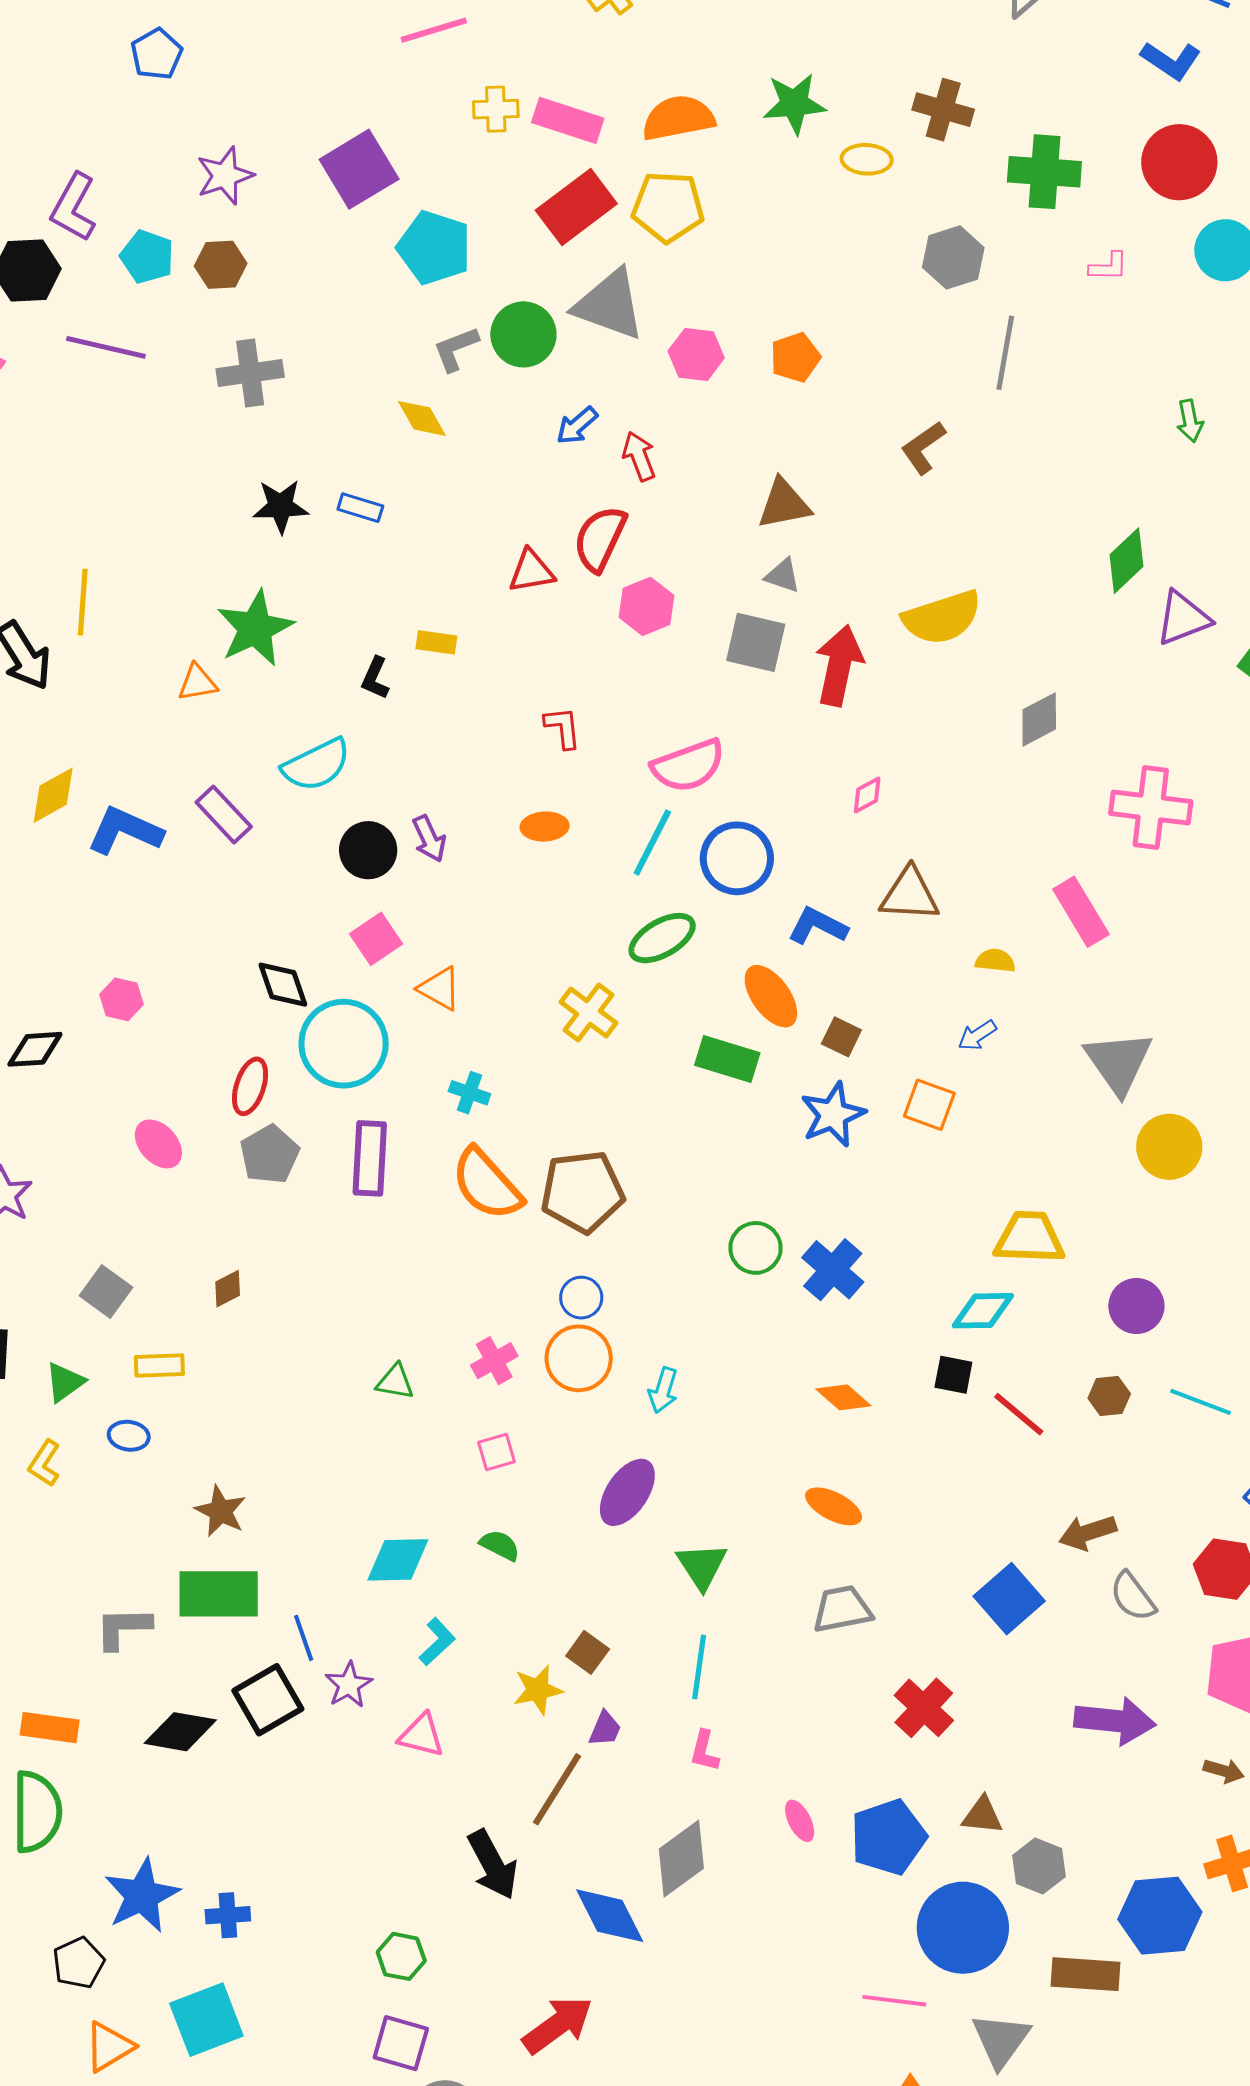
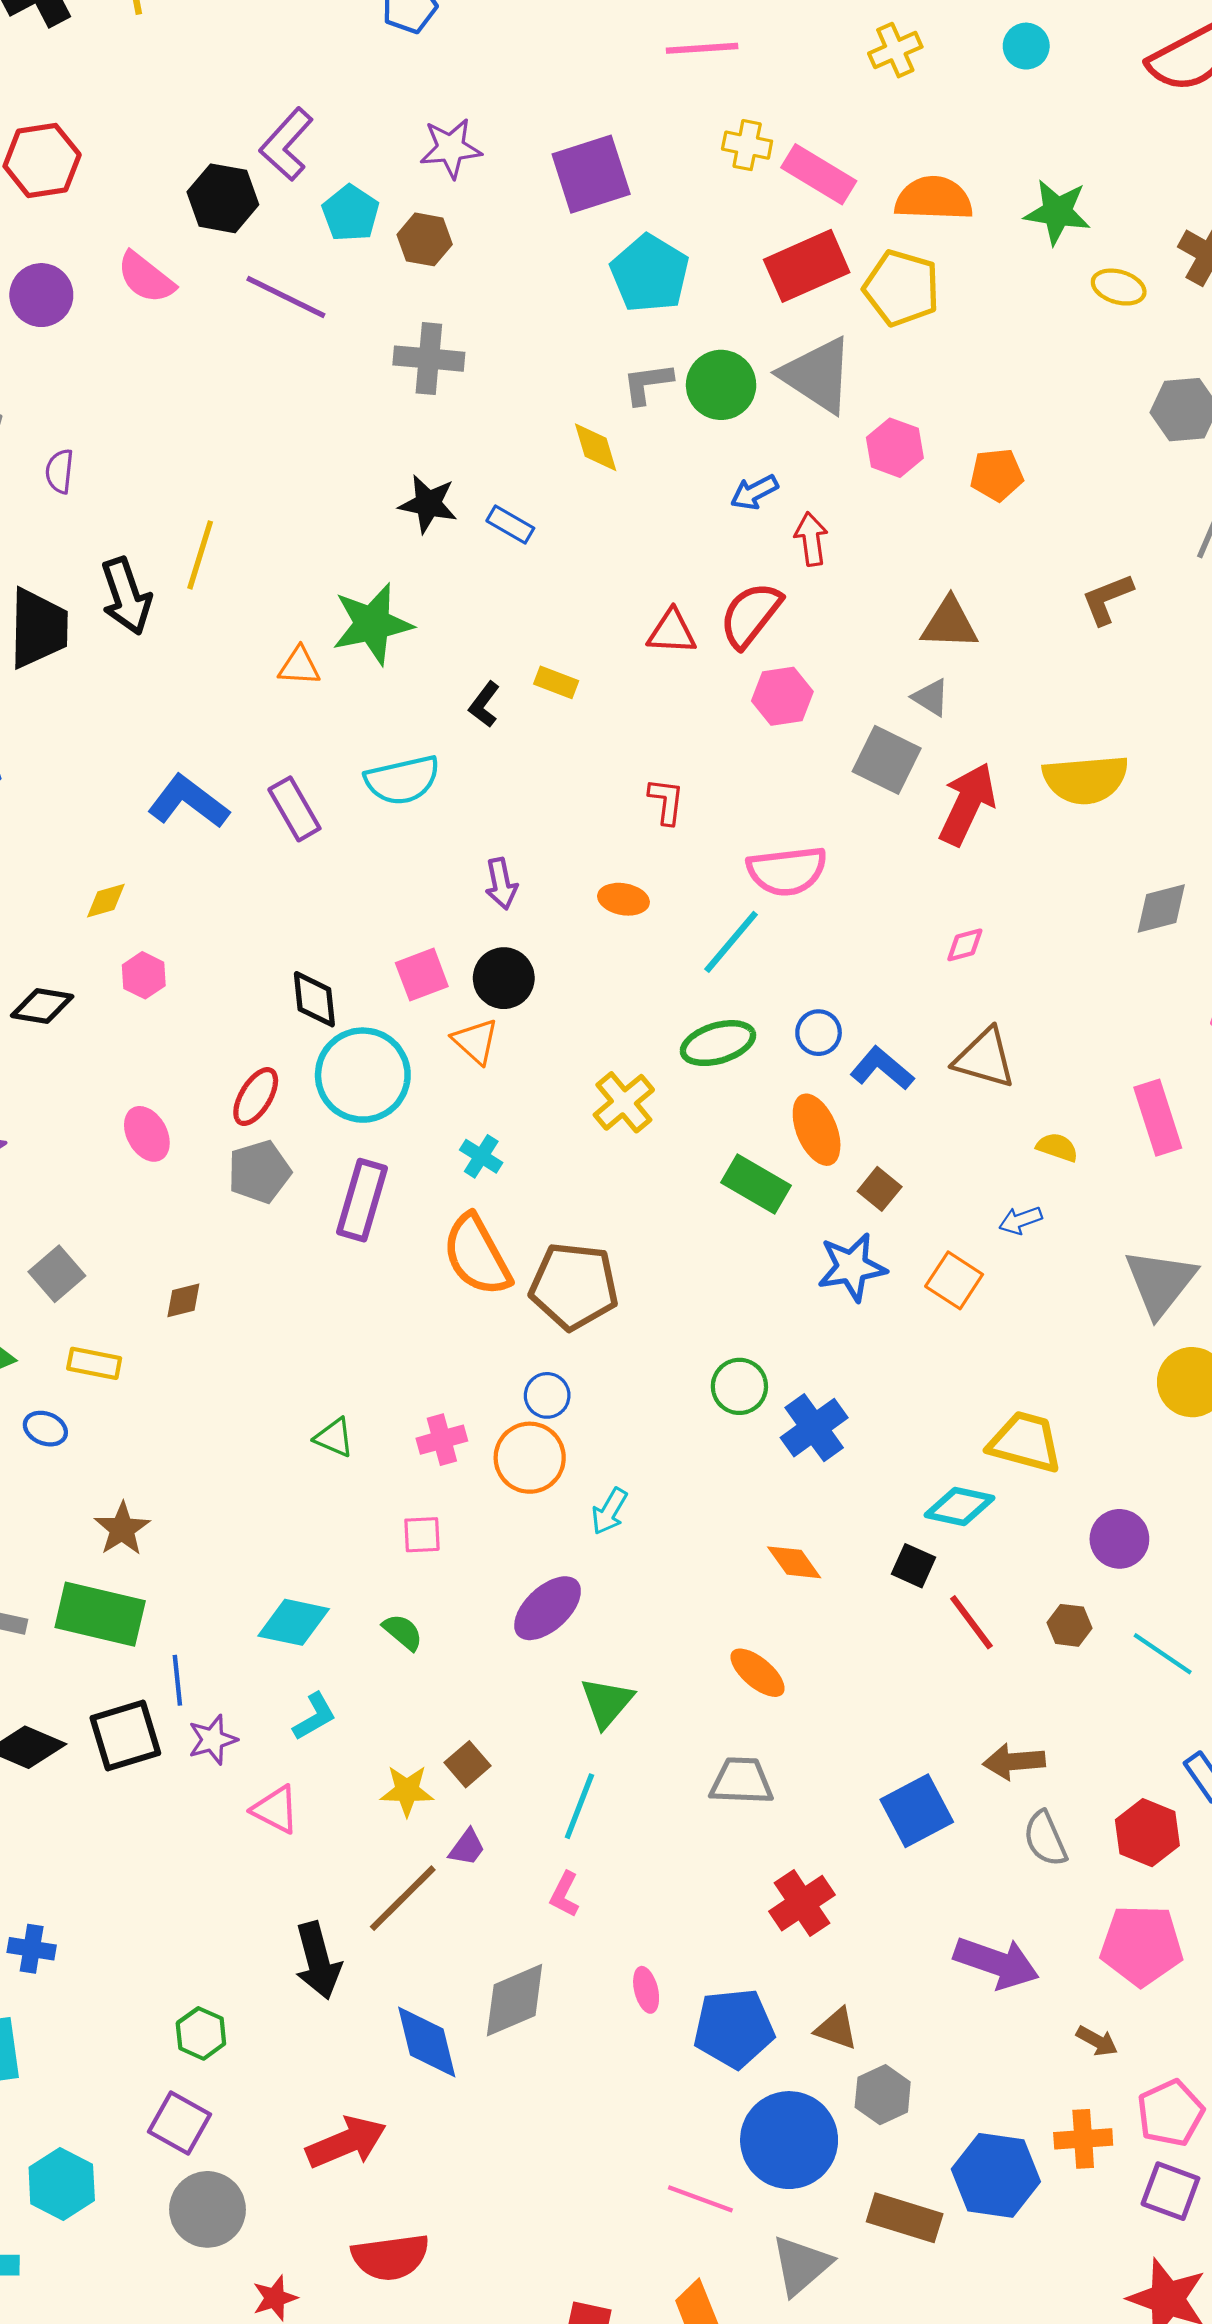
yellow diamond: (53, 795) -> (106, 901), moved, size x0.7
black circle: (368, 850) -> (504, 978), moved
blue circle: (737, 858) -> (819, 1033), moved, size x0.6

